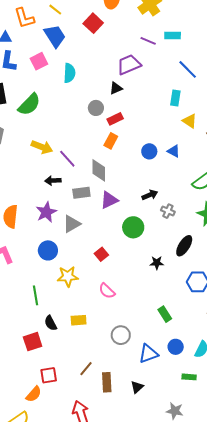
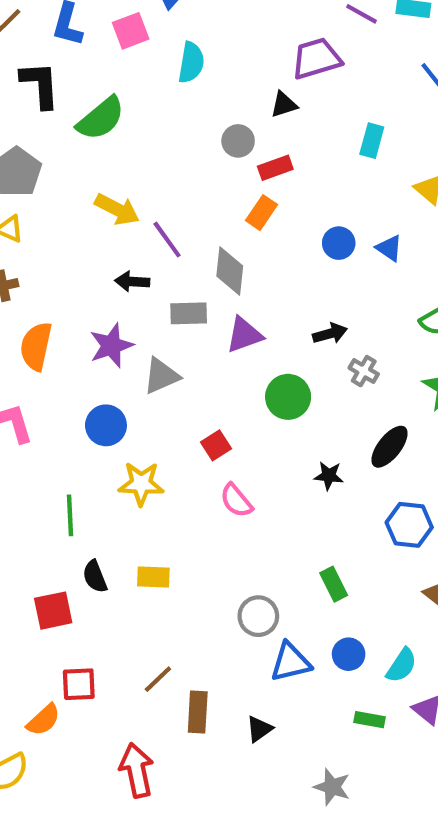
cyan rectangle: (175, 98) -> (372, 141), moved
pink semicircle: (107, 291) -> (236, 501), moved
gray circle: (121, 335) -> (258, 616), moved

